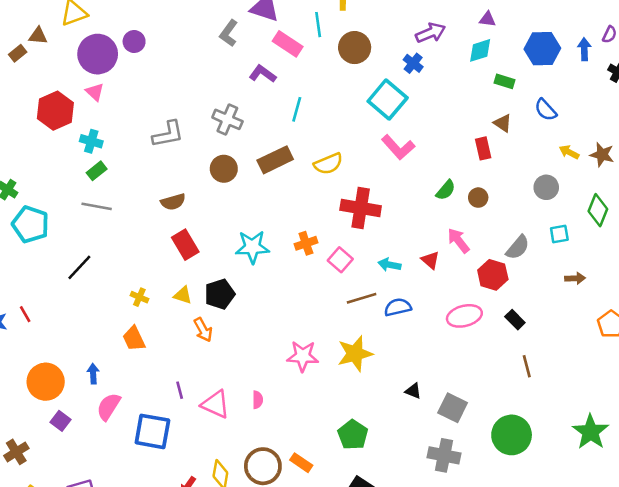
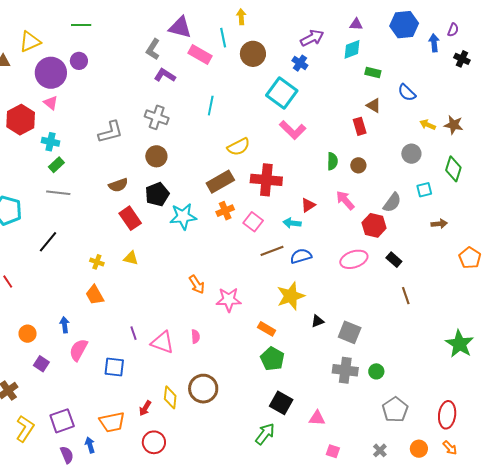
blue hexagon: (542, 49) -> (404, 25), moved
purple L-shape: (263, 74) -> (165, 75), moved
brown rectangle: (275, 160) -> (220, 182), moved
green semicircle: (446, 190) -> (332, 161), turned -36
red triangle: (430, 260) -> (308, 205), moved, turned 49
black pentagon: (220, 294) -> (157, 194), moved
orange arrow: (203, 330) -> (197, 285), moved
yellow star: (355, 354) -> (291, 296), moved
orange circle: (46, 382) -> (28, 334), size x0.6
black triangle: (413, 391) -> (318, 321), turned -40
blue square: (152, 431) -> (114, 367), size x0.7
green circle: (512, 435) -> (376, 371), moved, size x0.5
orange rectangle: (301, 463) -> (267, 329), moved

